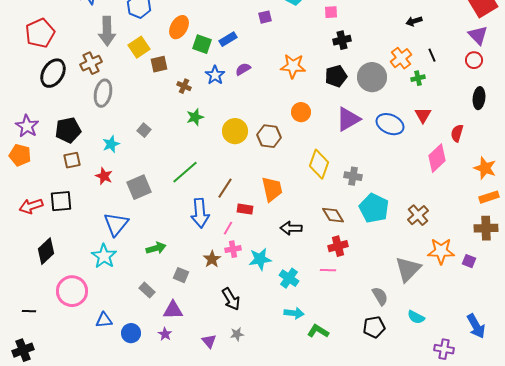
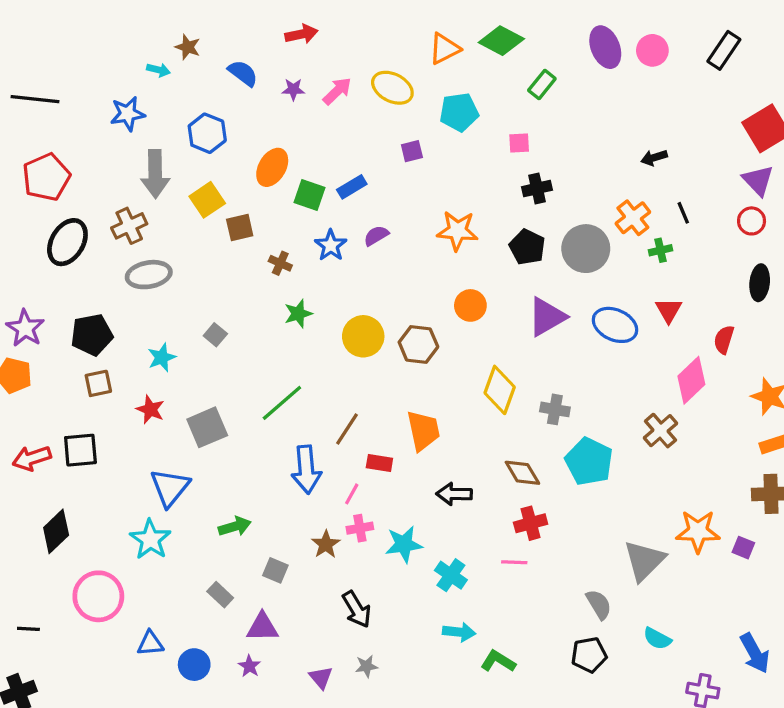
black pentagon: (336, 76) -> (527, 247), turned -30
gray ellipse: (103, 93) -> (149, 275), turned 68
brown cross: (418, 215) -> (661, 431), moved

